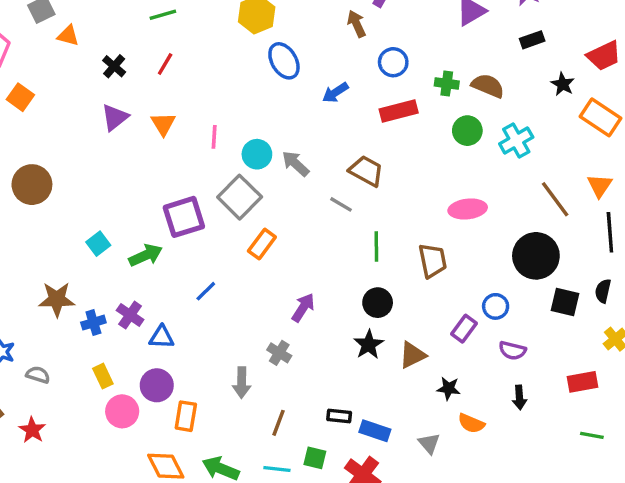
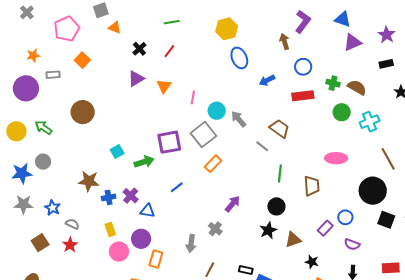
red star: (32, 430) -> (70, 245), moved

